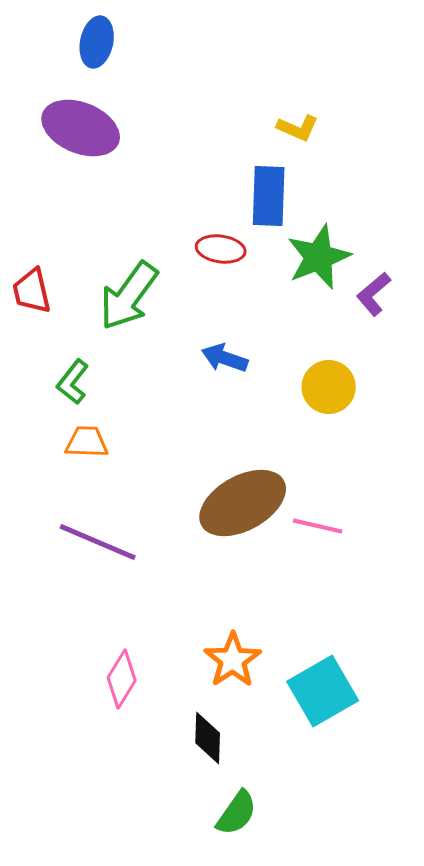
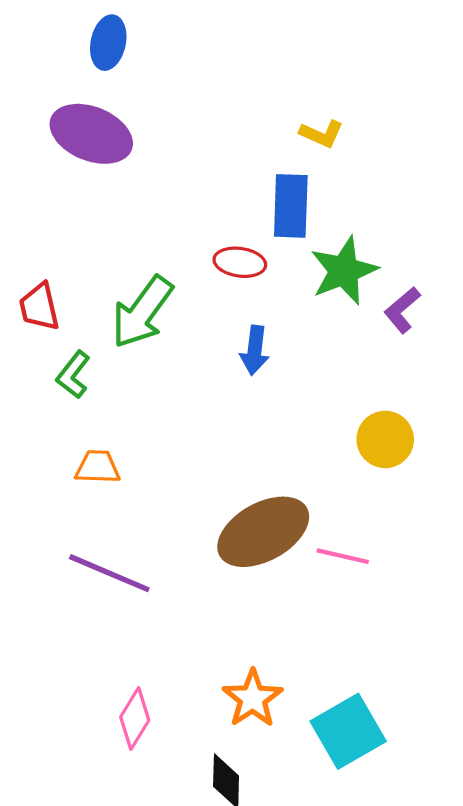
blue arrow: (225, 358) -> (255, 350), moved, turned -102
green L-shape: (73, 382) -> (73, 375), moved
yellow circle: (329, 387) -> (385, 439), moved

